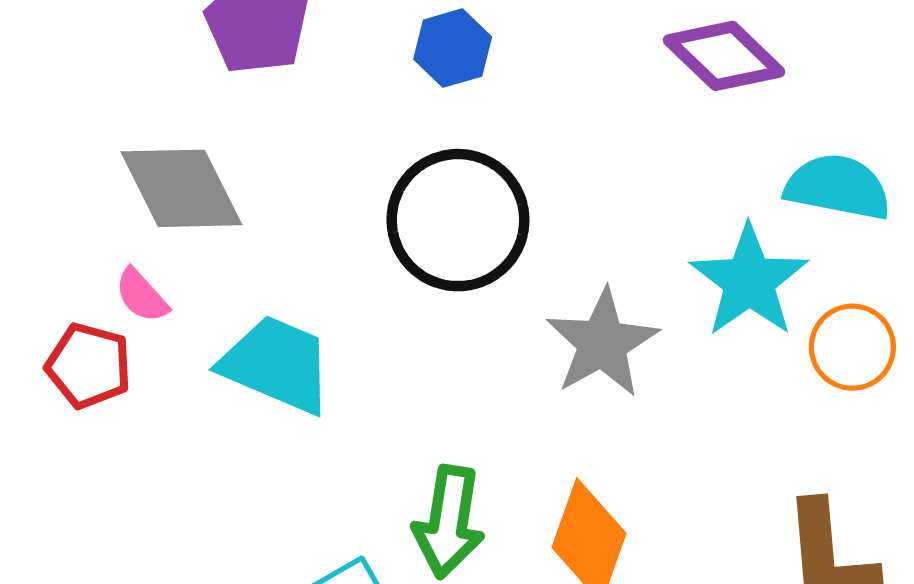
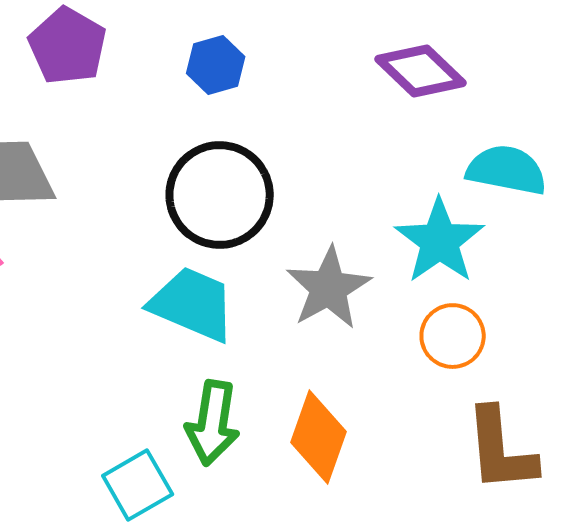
orange circle: (852, 347) -> (453, 336), moved
cyan trapezoid: (277, 364) -> (193, 304), moved

